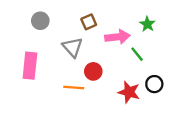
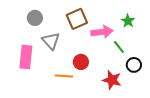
brown square: (89, 22) -> (77, 19), size x1.5
gray triangle: (73, 47) -> (51, 41), moved
black circle: (154, 84) -> (134, 65), moved

